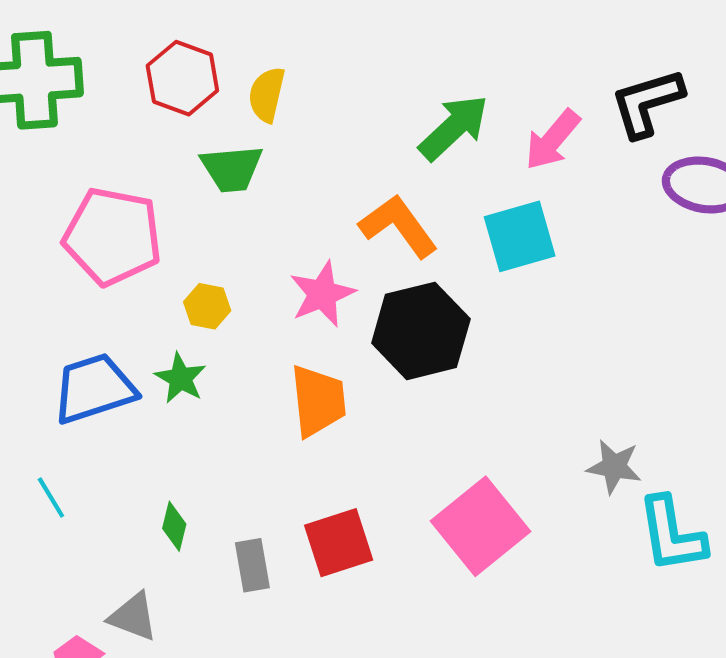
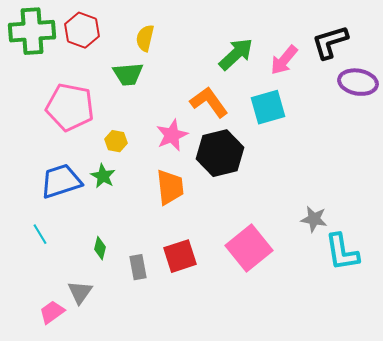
red hexagon: (182, 78) -> (82, 30), moved
gray triangle: (133, 617) -> (80, 292), turned 44

